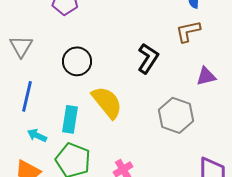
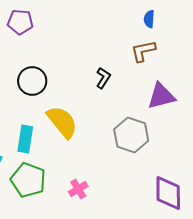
black L-shape: (148, 58) -> (103, 78), size x0.7
purple triangle: (206, 76) -> (161, 96), size x1.4

